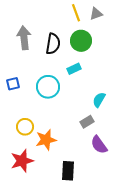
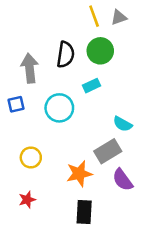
gray arrow: (24, 38) -> (30, 68), moved
cyan semicircle: (99, 100) -> (123, 124), turned -91
gray rectangle: (87, 122) -> (108, 151), size x1.5
orange star: (46, 140) -> (79, 174), moved
red star: (22, 161) -> (27, 200), size x0.6

